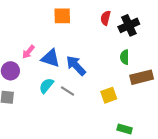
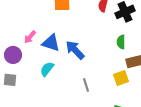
gray line: (68, 91) -> (86, 85), moved, turned 40
yellow square: (109, 95) -> (121, 78), moved

